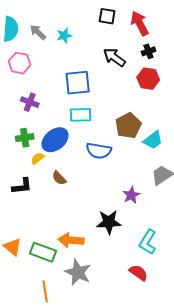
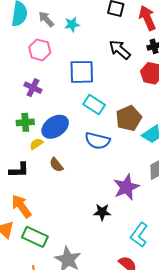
pink hexagon: (20, 63) -> (40, 50), moved
cyan rectangle: (81, 115) -> (94, 105), moved, turned 30
purple star: (131, 195) -> (126, 187), size x1.5
black star: (109, 222) -> (102, 212), size x0.7
orange arrow: (71, 240) -> (21, 206), moved, turned 45

